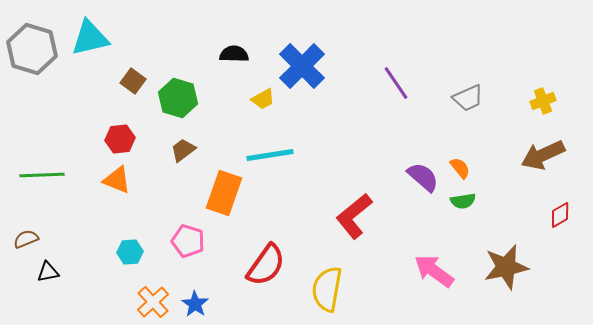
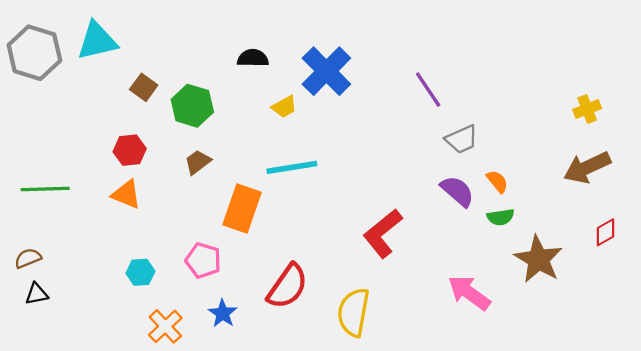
gray trapezoid: (468, 98) -> (462, 139), moved
brown star: (506, 267) -> (538, 259), moved, turned -30
black triangle: (48, 272) -> (37, 294), moved
blue star: (195, 304) -> (223, 313), moved

